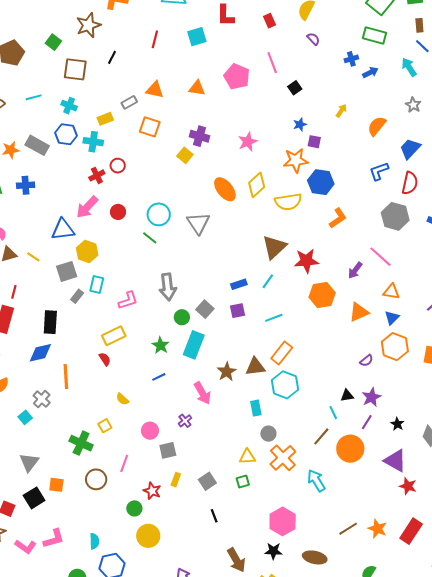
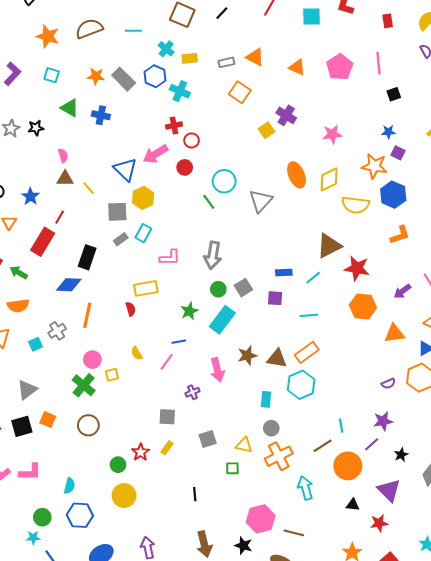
yellow rectangle: (105, 119) -> (190, 58), moved
red circle: (118, 166) -> (192, 140), moved
blue triangle: (63, 230) -> (125, 169), turned 35
black triangle: (347, 396) -> (353, 505), moved
pink circle: (150, 431) -> (92, 360), moved
pink line: (124, 463) -> (167, 362), moved
gray square: (207, 481) -> (208, 439), moved
red star: (408, 486) -> (379, 523), moved, turned 30
brown line: (348, 529) -> (294, 533), moved, turned 30

